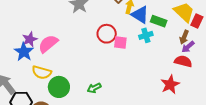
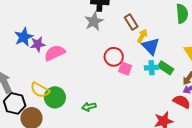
green rectangle: (159, 21) -> (166, 68), moved
blue star: (24, 52) -> (24, 37), moved
yellow semicircle: (42, 72) -> (40, 90), moved

